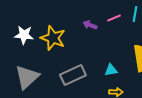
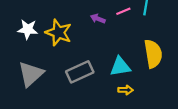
cyan triangle: (111, 70) -> (120, 67), size x1.5

